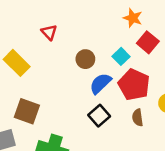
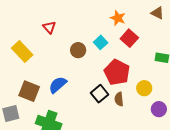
cyan square: (121, 56) -> (101, 42), moved
blue semicircle: (100, 83) -> (58, 85), moved
black square: (99, 116) -> (100, 94), moved

